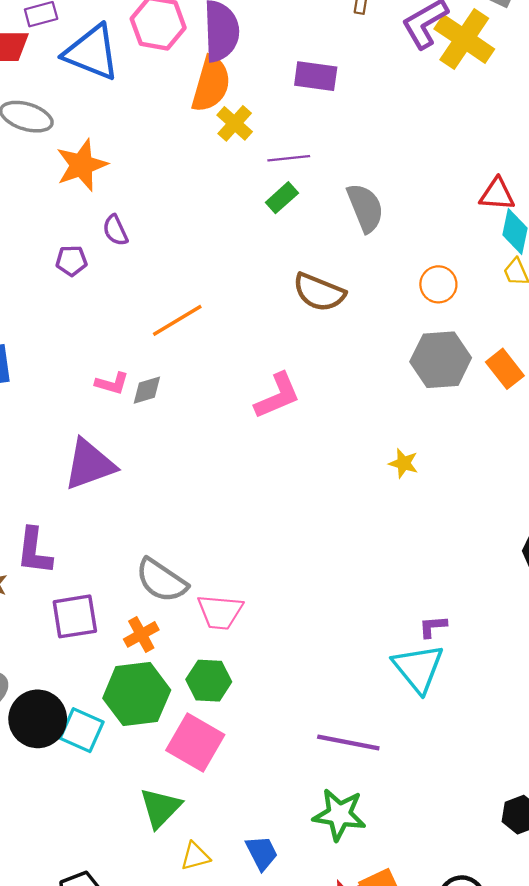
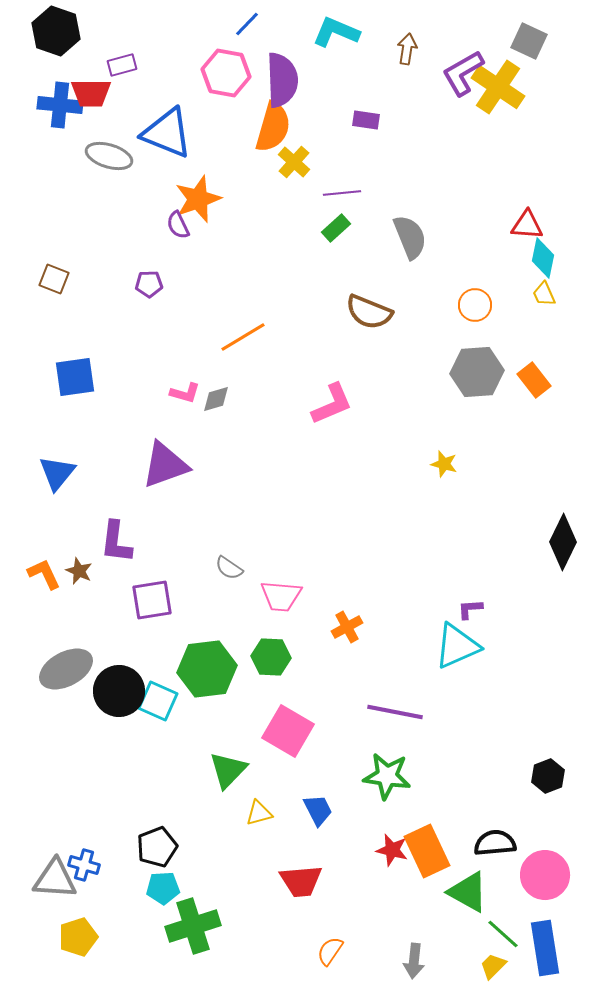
blue triangle: (92, 52) -> (167, 133), moved
purple rectangle: (316, 76) -> (366, 120), size x0.7
orange star: (82, 165) -> (198, 199), moved
purple semicircle: (115, 230) -> (178, 225), moved
gray semicircle: (161, 580) -> (229, 568), size x0.6
orange cross: (141, 634) -> (347, 627), moved
cyan triangle: (418, 668) -> (457, 646), turned 45
pink square: (195, 743) -> (288, 731), moved

